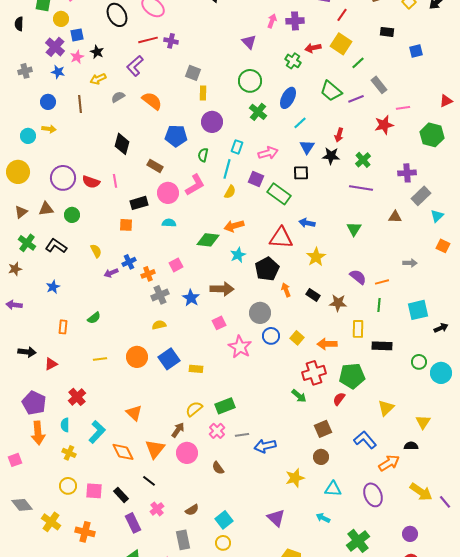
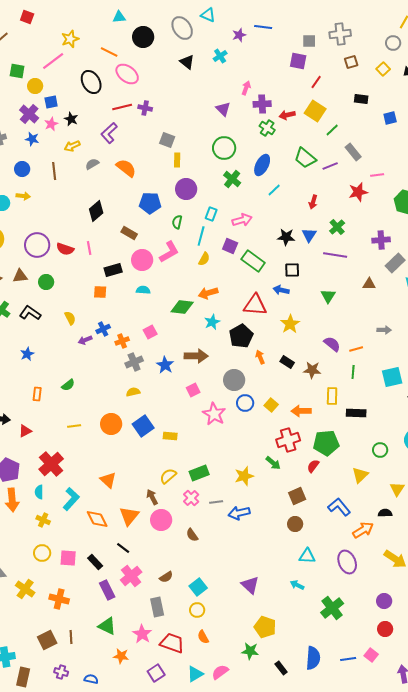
purple cross: (295, 21) -> (262, 104), moved
black diamond: (122, 144) -> (96, 211), turned 35
blue triangle: (307, 147) -> (309, 235), moved
black star: (331, 156) -> (286, 237), moved
black square: (301, 173) -> (292, 270), moved
green circle: (419, 362) -> (380, 450), moved
red cross: (77, 397) -> (51, 464), size x1.4
brown arrow: (178, 430) -> (152, 497), turned -63
yellow star: (295, 478) -> (244, 476), moved
pink cross: (157, 509) -> (131, 576), size x1.5

